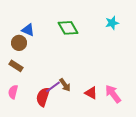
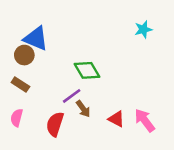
green diamond: (68, 28) -> (87, 70), moved
blue triangle: (28, 30) -> (36, 38), size x1.5
purple line: (53, 87) -> (72, 96), moved

